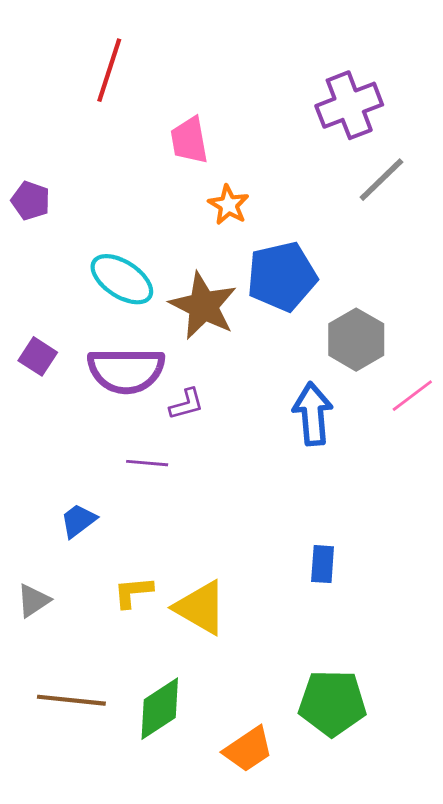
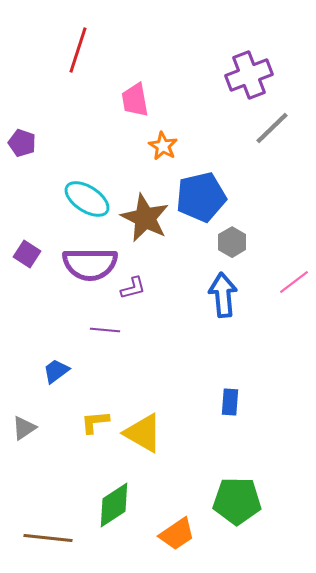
gray hexagon: (356, 340) -> (232, 242), moved, size x0.7
brown line: (71, 700) -> (48, 538), moved

